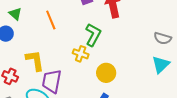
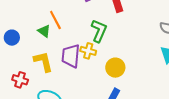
green triangle: (15, 14) -> (44, 31), moved
purple trapezoid: (52, 81) -> (71, 56), moved

